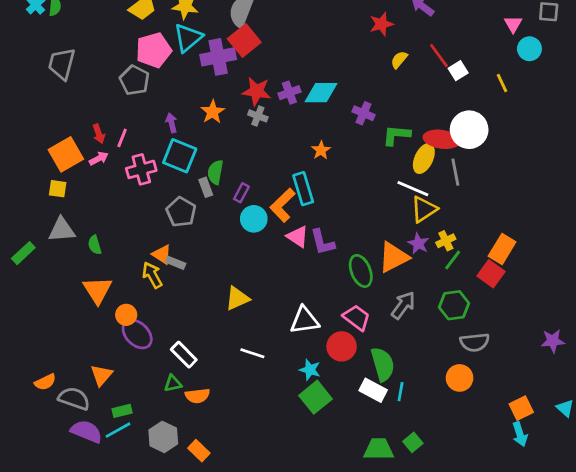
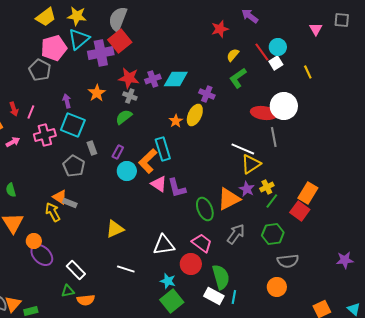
cyan circle: (529, 49) -> (278, 47), moved
green L-shape: (396, 135) -> (238, 78), moved, turned -40
pink arrow: (99, 158) -> (13, 142), moved
yellow ellipse: (424, 158) -> (195, 115), moved
green semicircle: (215, 172) -> (124, 117), moved, turned 42
orange triangle: (102, 375) -> (13, 304), moved

